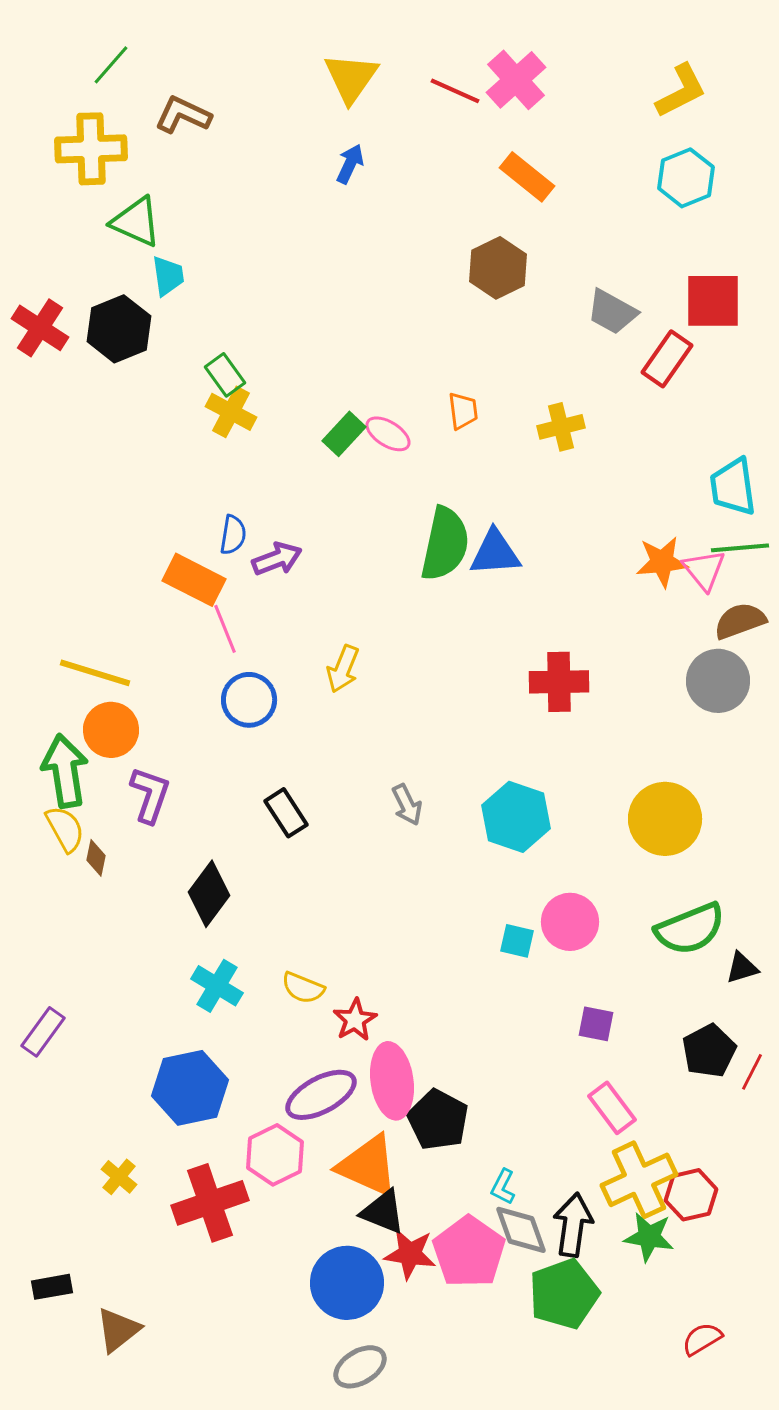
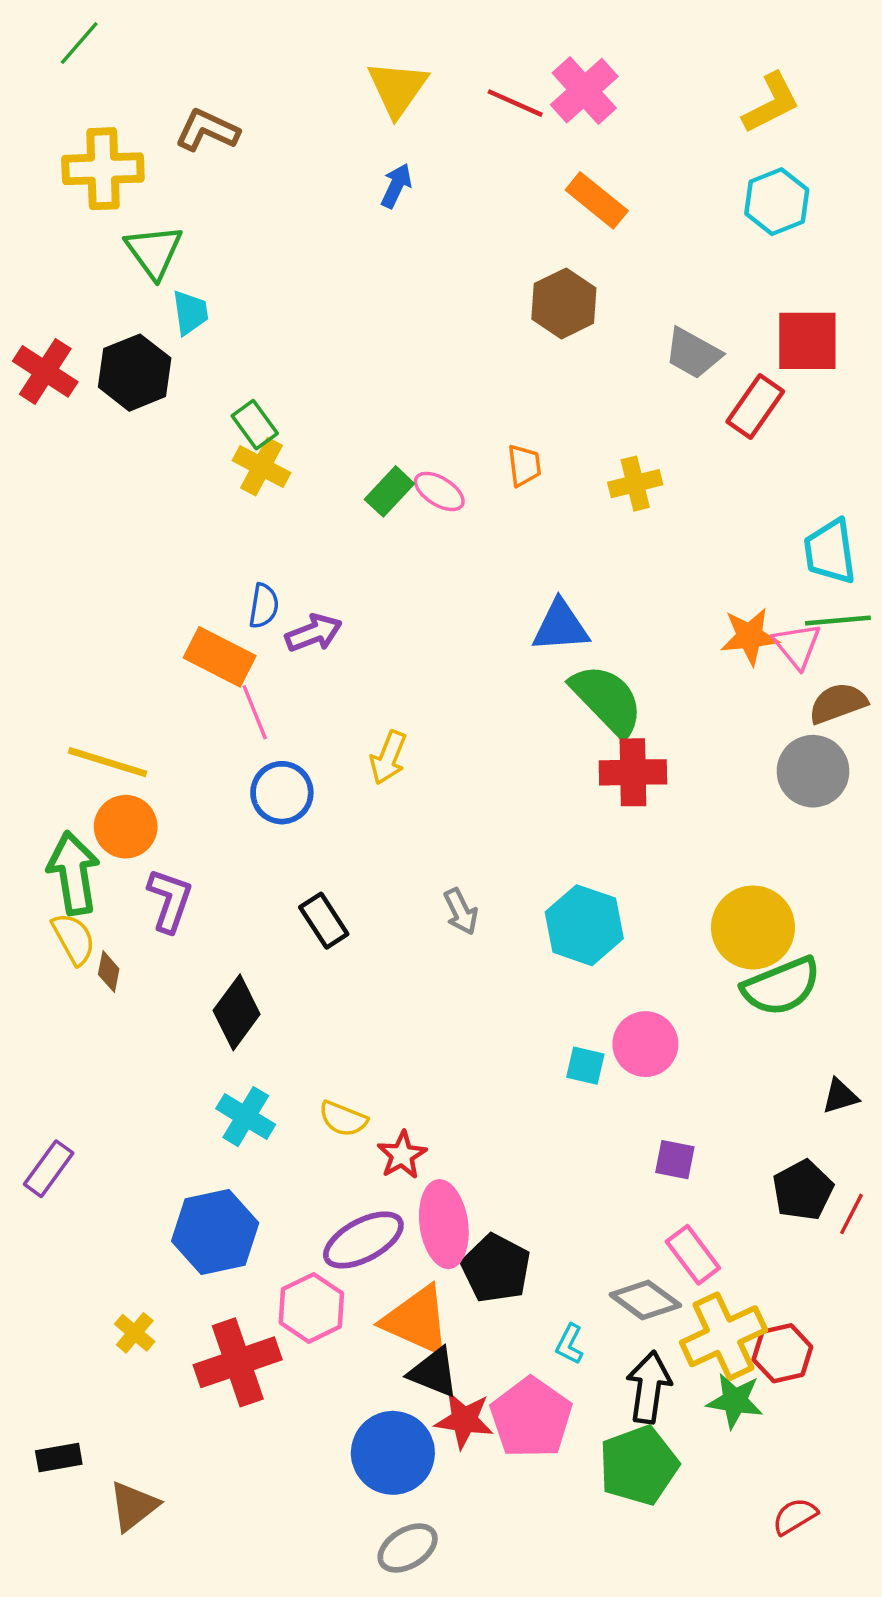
green line: (111, 65) -> (79, 43), moved
green triangle: (136, 222) -> (154, 251), turned 30
green semicircle: (445, 544) -> (607, 700), moved, turned -56
green semicircle: (690, 929) -> (781, 986), moved
gray diamond: (521, 1230) -> (645, 1300), moved, turned -34

